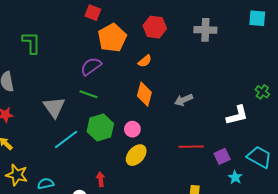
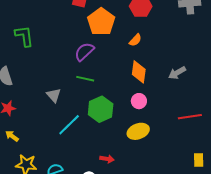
gray triangle: (54, 107) -> (54, 95), size x0.7
pink circle: (132, 129) -> (139, 101), moved
yellow ellipse: (136, 155) -> (138, 131), turned 35
red arrow: (101, 179) -> (107, 159), turned 112

